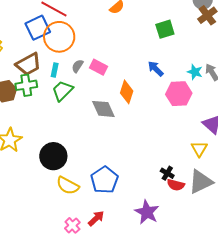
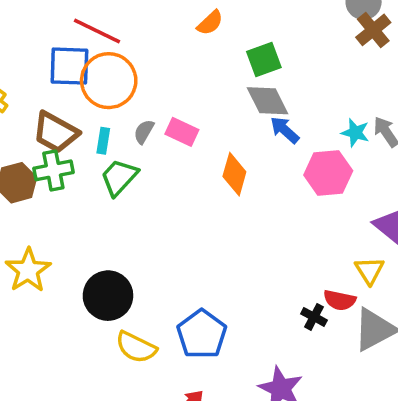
blue square: (38, 28) -> (69, 66), turned 30
green square: (165, 29) -> (264, 60), moved
brown trapezoid: (28, 64) -> (55, 132), turned 60
gray diamond: (103, 109) -> (268, 101), moved
red semicircle: (176, 185) -> (340, 300), moved

